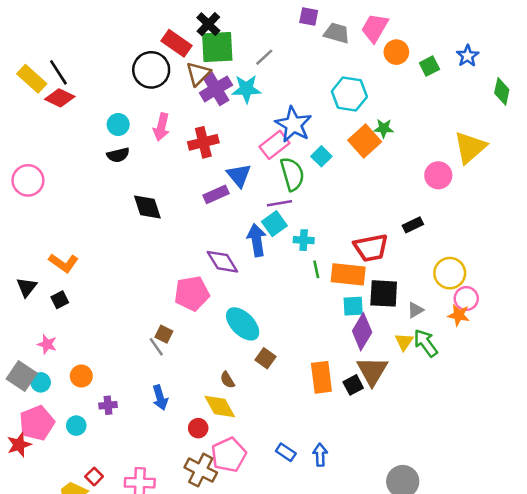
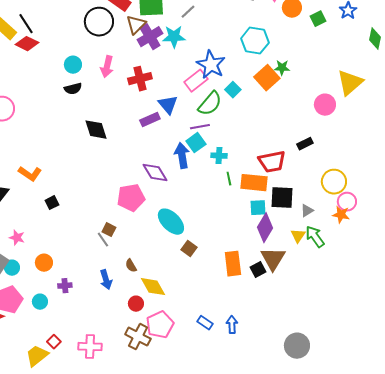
green semicircle: (292, 174) -> (210, 104), turned 56
black square: (60, 300) -> (52, 203), moved
brown semicircle: (227, 380) -> (131, 266), moved

